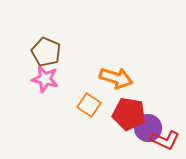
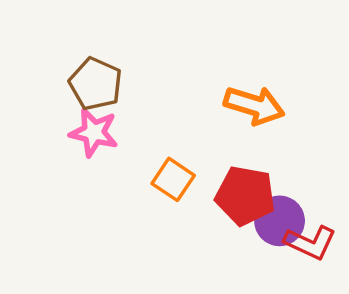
orange arrow: (116, 78) -> (254, 105), moved

